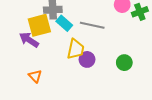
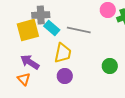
purple arrow: (29, 40) -> (30, 62), moved
purple circle: (87, 59) -> (65, 76), moved

